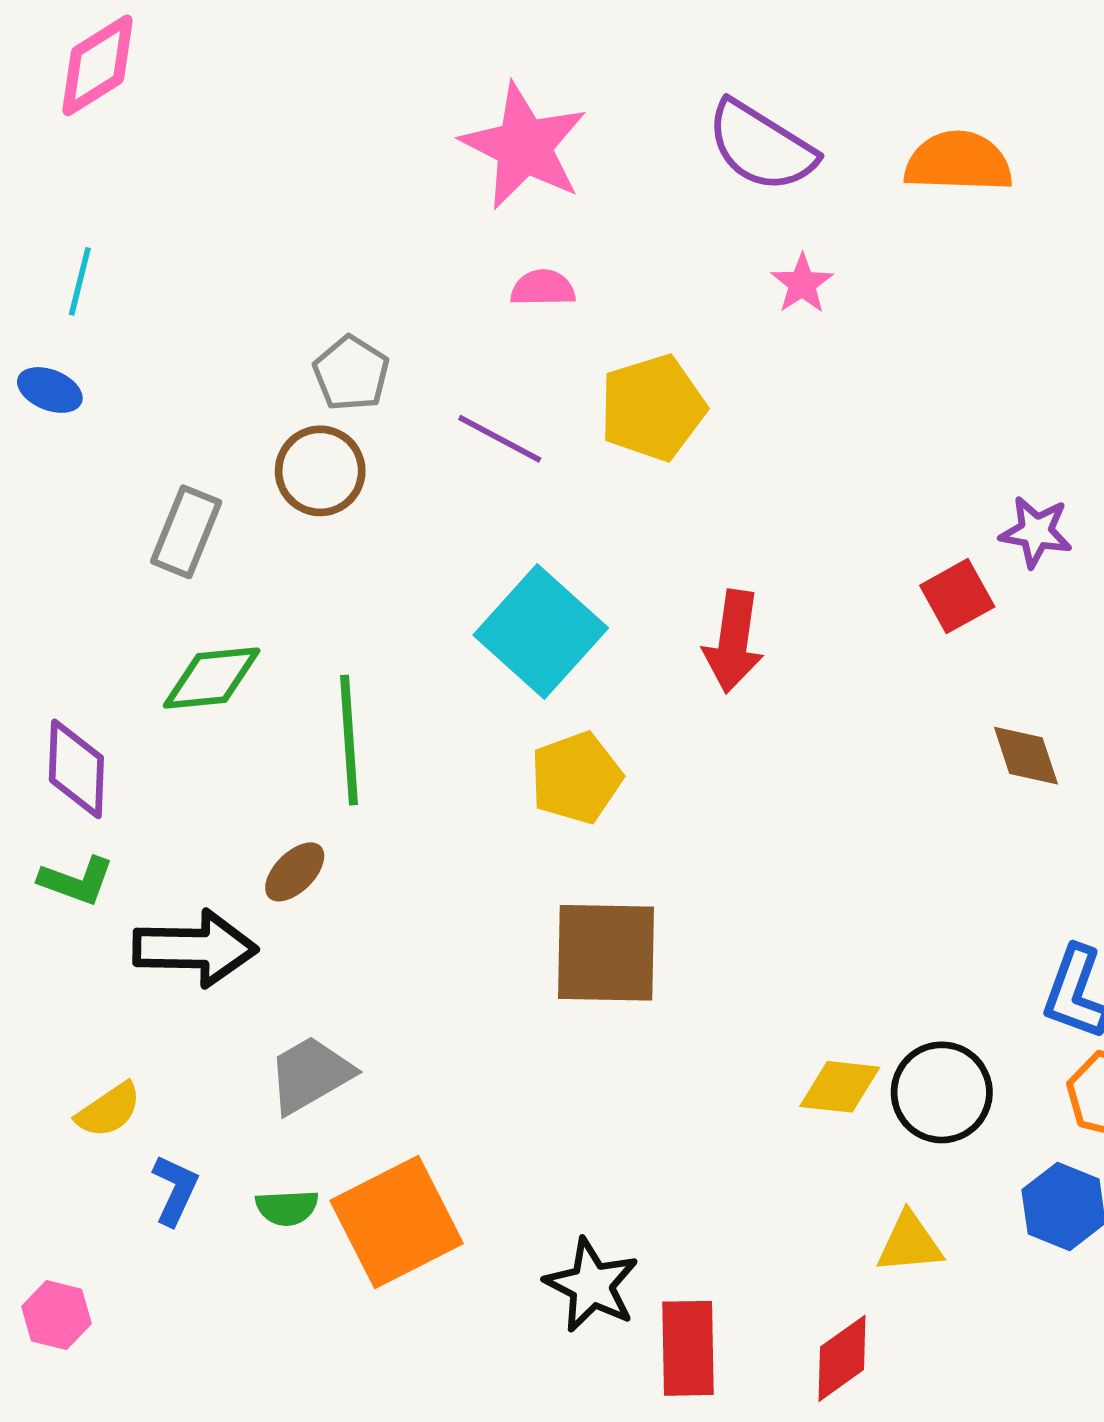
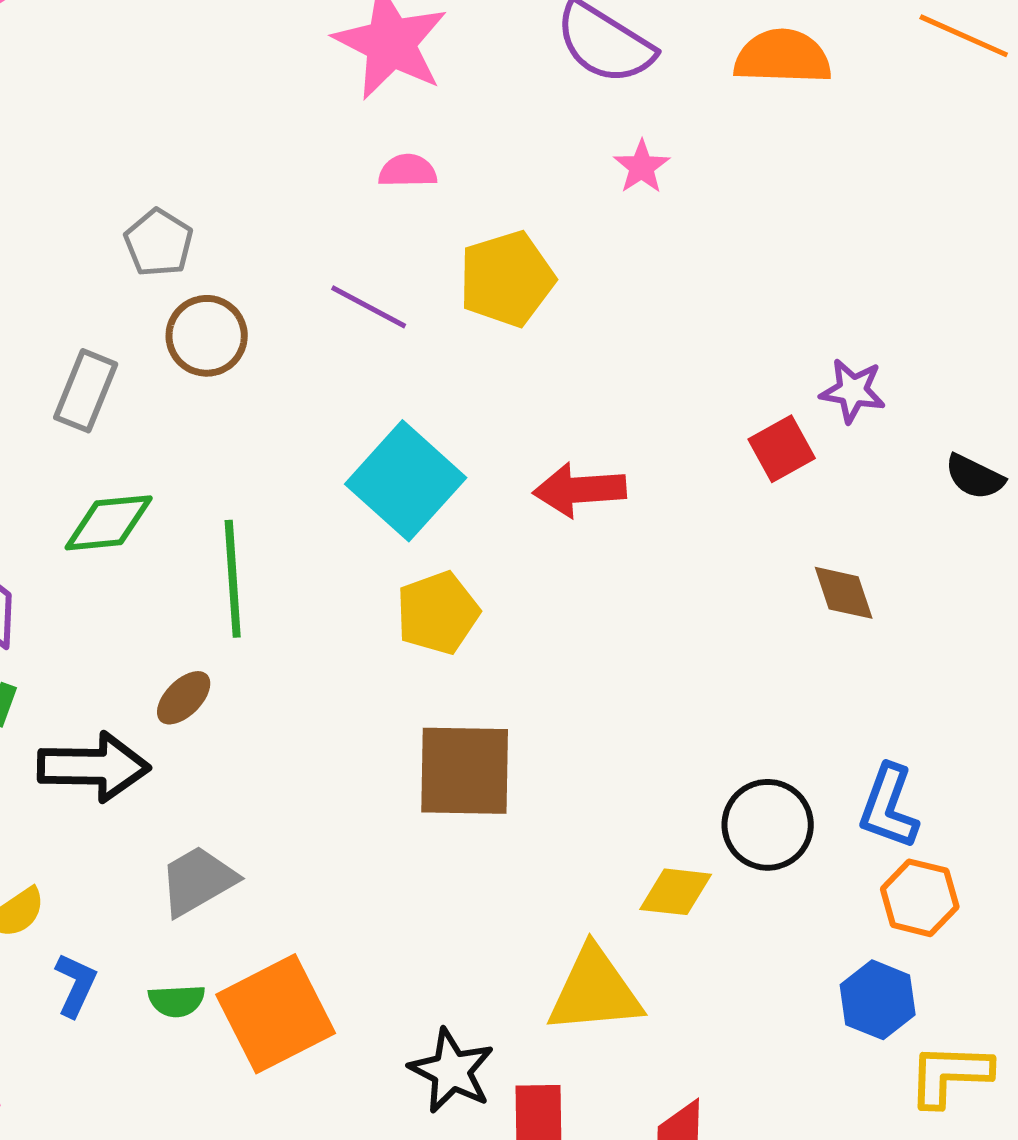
gray pentagon: (351, 373) -> (159, 243), moved
red arrow: (733, 641) -> (580, 490), turned 78
black circle: (942, 1092) -> (768, 825), moved
yellow triangle: (910, 1243) -> (595, 991), moved, size x1.6

